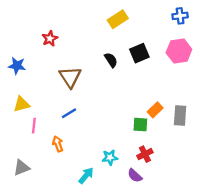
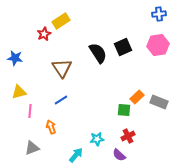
yellow rectangle: (118, 19) -> (61, 21), moved
black semicircle: (111, 60) -> (98, 53), size x1.5
gray rectangle: (180, 116) -> (159, 102), turned -72
gray triangle: (21, 168) -> (32, 148), moved

